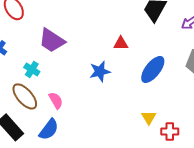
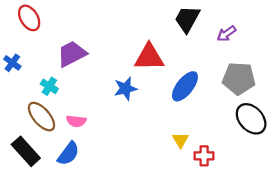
purple trapezoid: (52, 40) -> (72, 54), turned 120
red triangle: (121, 43) -> (149, 57), size x1.8
pink semicircle: (56, 100) -> (76, 121), turned 126

